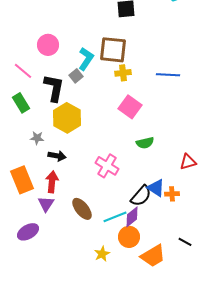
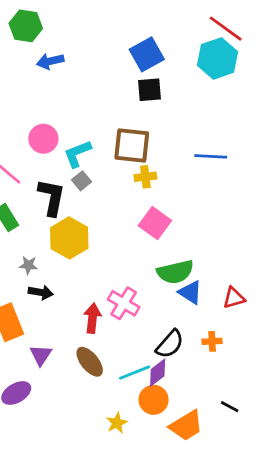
cyan L-shape: (86, 59) -> (77, 154), moved, turned -145
blue line: (168, 75) -> (211, 156), moved
green semicircle: (145, 143) -> (175, 272), size x1.5
black arrow: (57, 156) -> (41, 292), moved
red arrow: (52, 182) -> (92, 318), moved
blue triangle: (156, 188) -> (190, 292), moved

